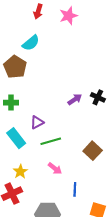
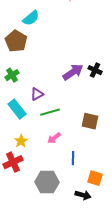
purple arrow: (75, 99) -> (73, 72), size x1.5
green cross: (11, 103) -> (12, 75), turned -32
brown square: (93, 151) -> (90, 121), turned -30
pink arrow: (55, 168) -> (54, 138), turned 104

